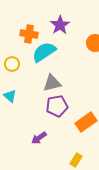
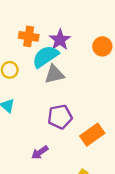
purple star: (60, 25) -> (60, 40), moved
gray triangle: (52, 83) -> (54, 74), moved

